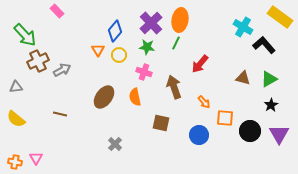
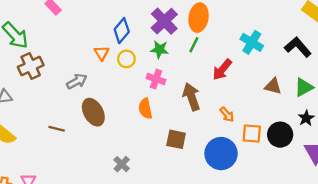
cyan cross: (243, 27) -> (252, 42), moved
gray arrow: (62, 70) -> (77, 81), moved
brown ellipse: (104, 97) -> (93, 112), moved, turned -65
black circle: (250, 131) -> (280, 135), moved
blue circle: (199, 135) -> (221, 154), size x1.4

